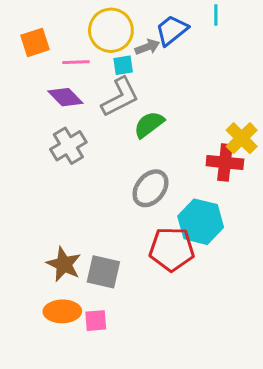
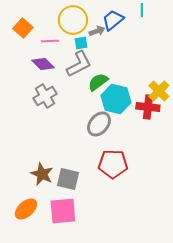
orange square: (35, 42) -> (23, 28), turned -30
cyan hexagon: (201, 222) -> (116, 99), moved
orange ellipse: (62, 311) -> (26, 209), moved, turned -40
pink square: (96, 321) -> (63, 211), size x1.8

